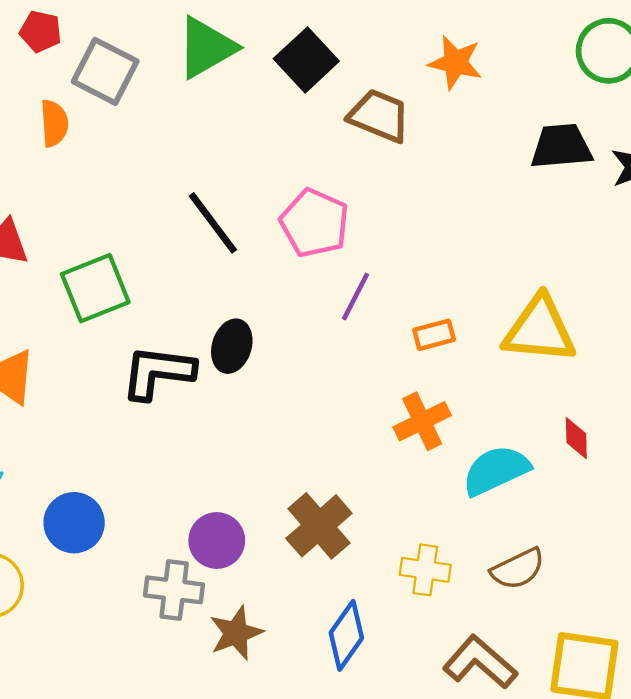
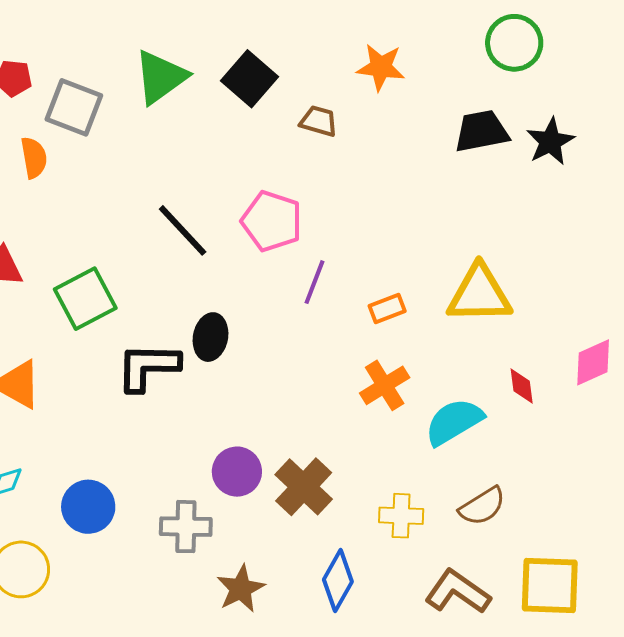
brown trapezoid: (379, 116) -> (319, 121), size x0.7
purple circle: (217, 540) -> (237, 472), moved
gray cross: (174, 590) -> (186, 527), moved

